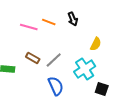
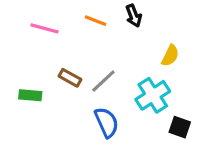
pink line: (29, 27) -> (45, 28), moved

